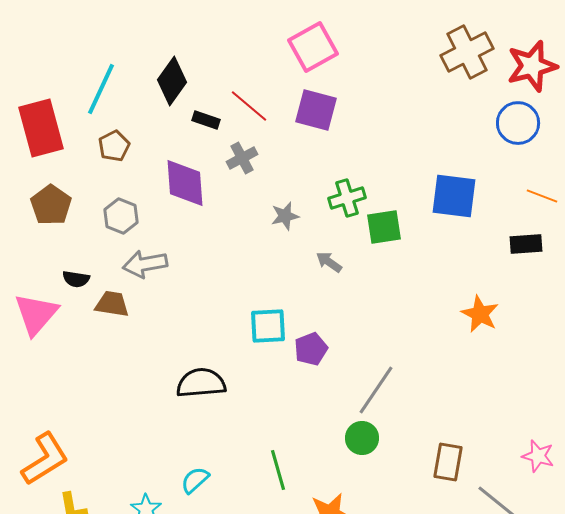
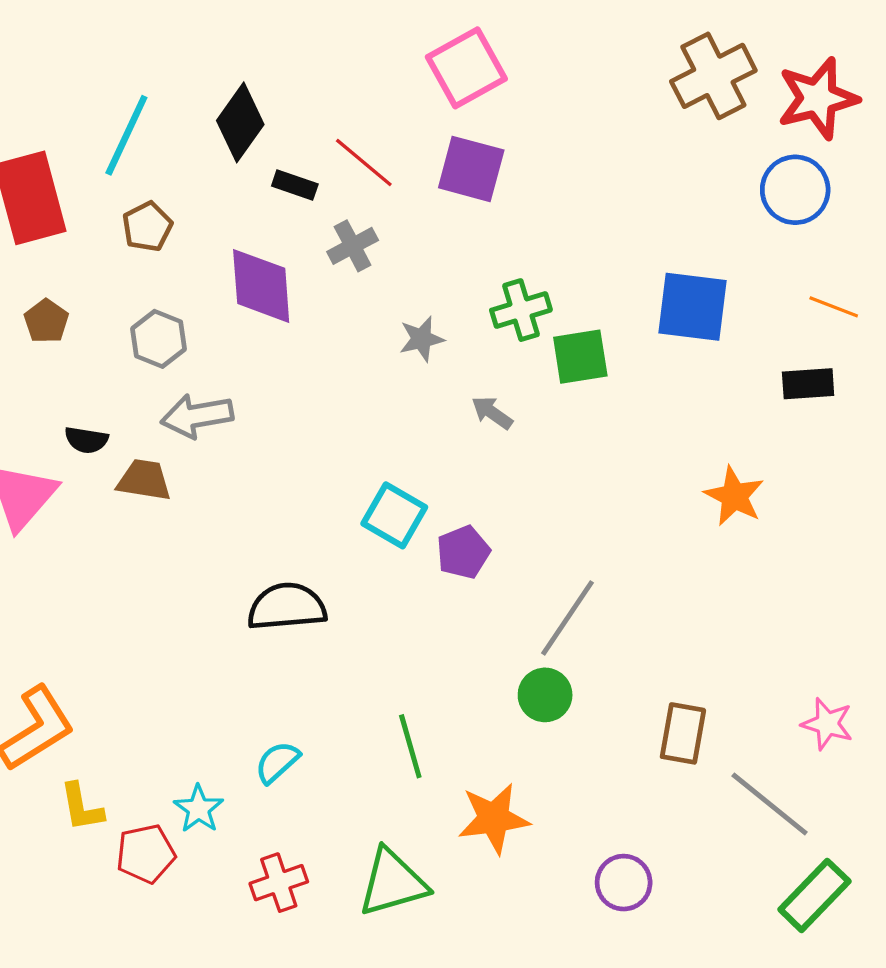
brown pentagon: (51, 205) -> (46, 321), size x0.7
cyan square: (268, 326) -> (394, 515), turned 33

